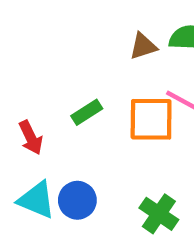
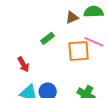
green rectangle: (87, 112) -> (47, 38), moved

